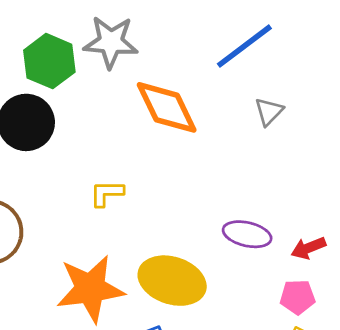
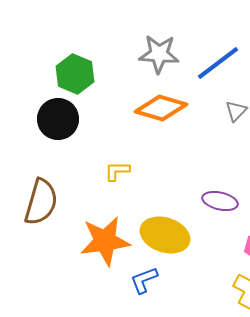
gray star: (111, 42) -> (159, 54), moved
orange diamond: (167, 107) -> (161, 108), turned -48

